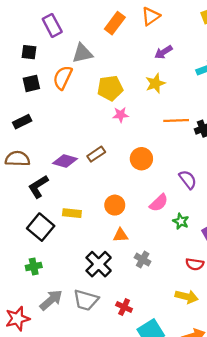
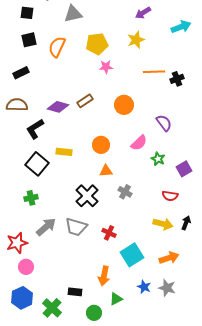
orange semicircle: (63, 78) -> (57, 47), moved

